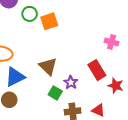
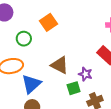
green circle: (30, 14) -> (24, 39), moved
green square: (55, 93) -> (74, 88), turned -32

